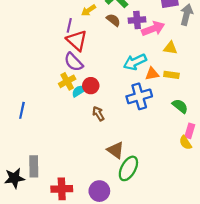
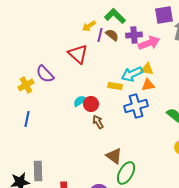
purple line: (69, 25) -> (100, 35), moved
yellow triangle: (170, 48) -> (147, 69), moved
purple semicircle: (74, 62) -> (45, 74), moved
yellow rectangle: (171, 75) -> (115, 86), moved
yellow cross: (67, 81) -> (26, 85), moved
red circle: (91, 86) -> (91, 104), moved

